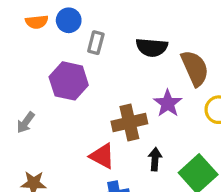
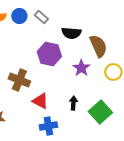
gray rectangle: (96, 43) -> (41, 17), moved, turned -64
purple hexagon: (69, 81) -> (49, 54), moved
brown cross: (129, 122) -> (19, 80), moved, turned 35

